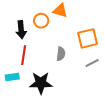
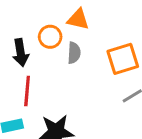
gray semicircle: (61, 54) -> (74, 53), moved

